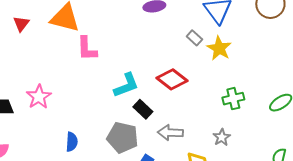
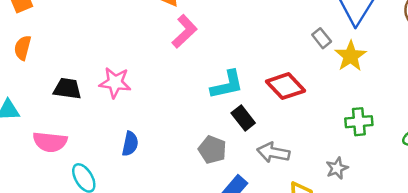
pink L-shape: (87, 49) -> (185, 31), turned -140
pink star: (39, 97) -> (115, 83), turned 30
gray pentagon: (123, 138) -> (212, 150), size x0.7
blue semicircle: (72, 142) -> (130, 144), moved

